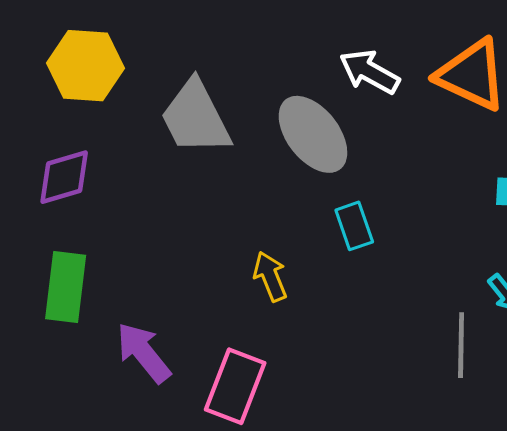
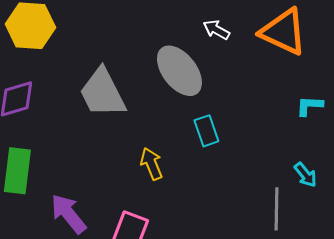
white arrow: (369, 72) -> (216, 30), size x0.7
gray trapezoid: (195, 118) -> (102, 93), moved

